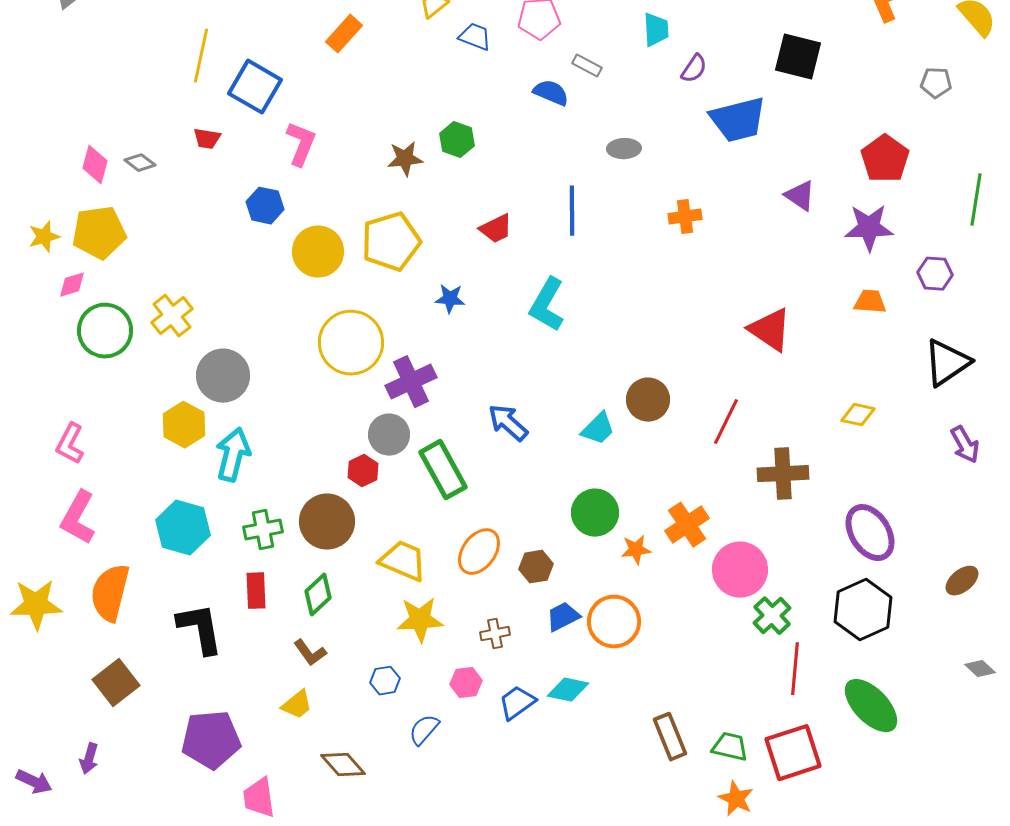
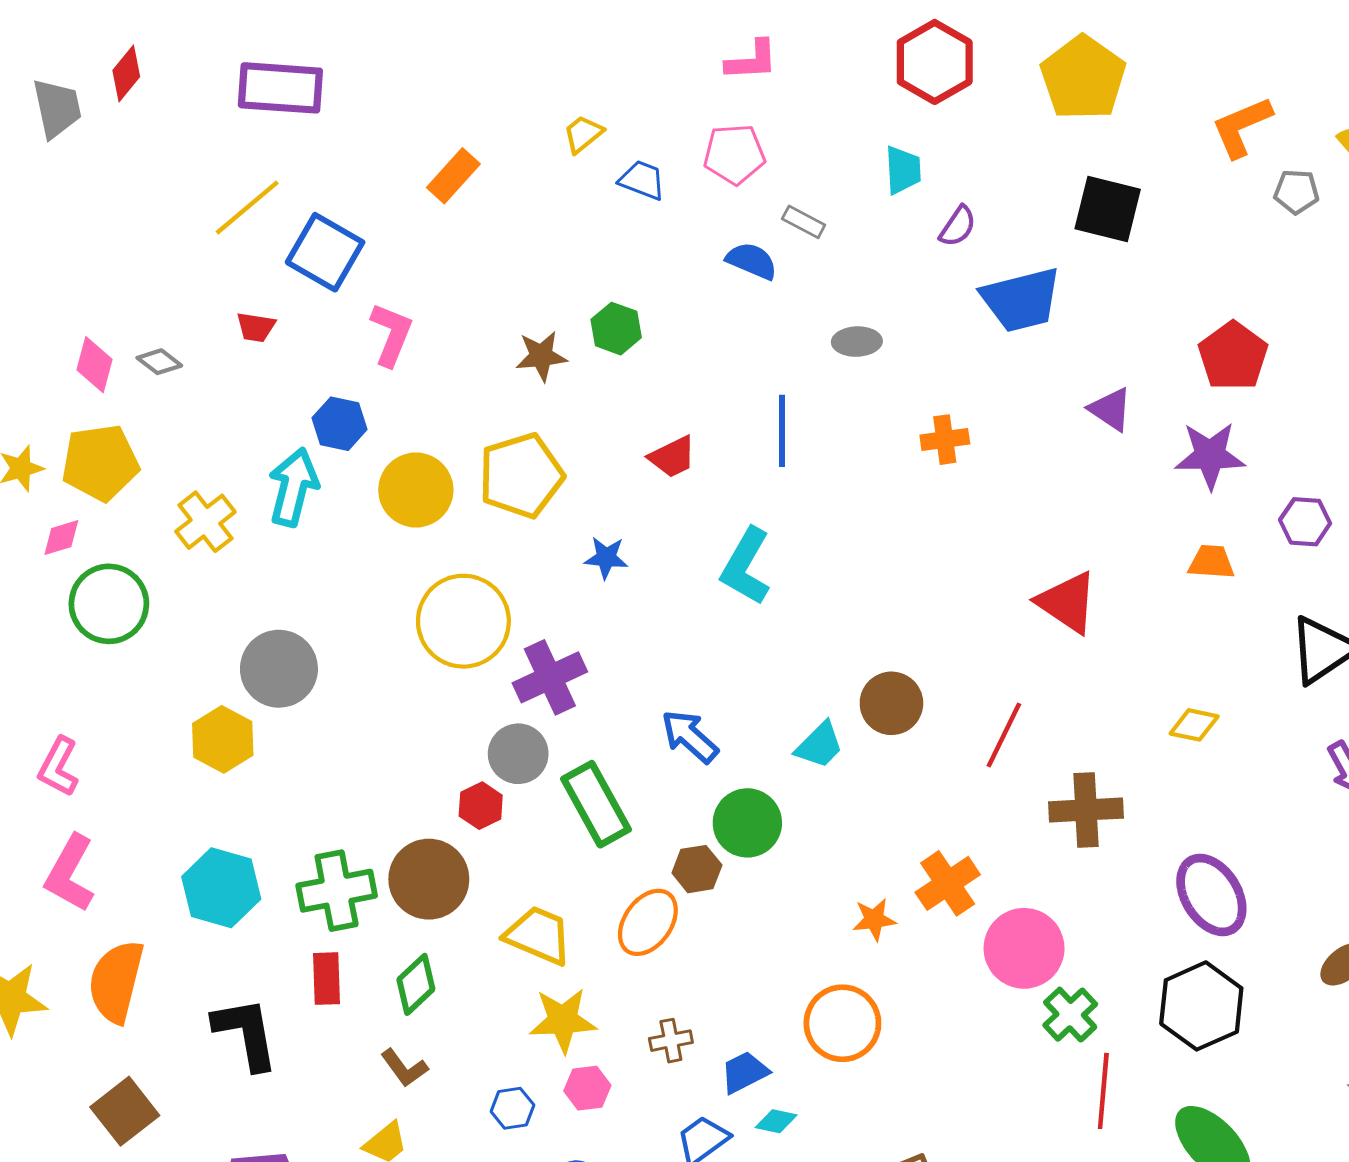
yellow line: (201, 56) -> (247, 208), turned 38
gray pentagon: (936, 83) -> (1296, 192), moved
yellow cross: (172, 316) -> (205, 522), moved
cyan arrow: (233, 455) -> (293, 487), moved
green circle: (595, 513) -> (747, 823), moved
green cross: (263, 530) -> (337, 891), size x1.4
brown hexagon: (536, 567) -> (697, 869), moved
blue trapezoid: (563, 617) -> (744, 1072), moved
pink hexagon: (466, 683) -> (587, 1088), moved
cyan diamond: (568, 690) -> (776, 1121), size x0.7

